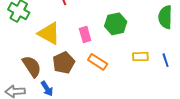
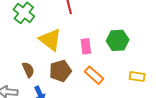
brown semicircle: (32, 66) -> (28, 70), size x0.7

